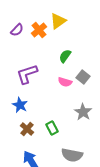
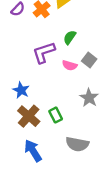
purple L-shape: (27, 74) -> (44, 52), moved
brown cross: (27, 129) -> (29, 116), size x1.5

